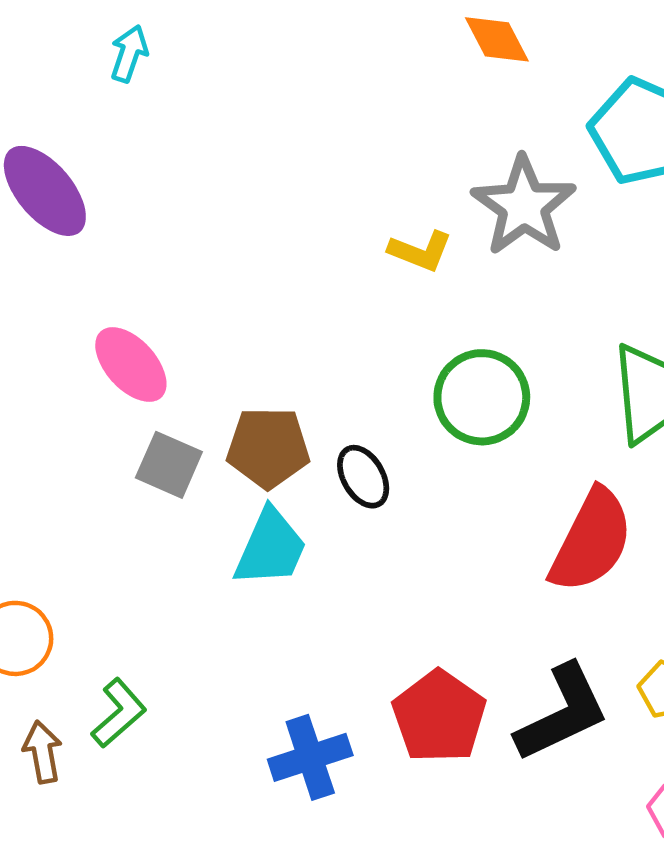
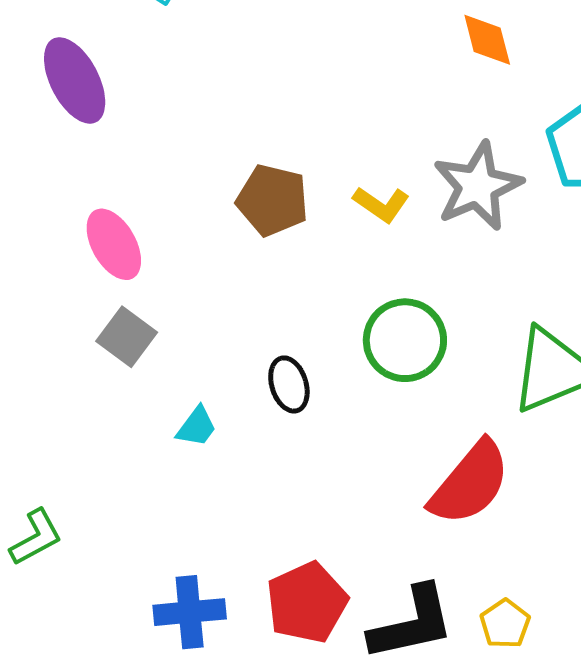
brown pentagon: (268, 448) -> (272, 200), moved
cyan trapezoid: (270, 548) -> (197, 427), size x0.6

